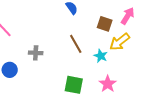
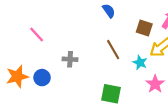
pink star: (108, 84) -> (155, 84), moved

